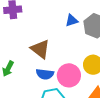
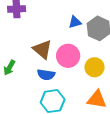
pink circle: (69, 75) -> (68, 56), moved

